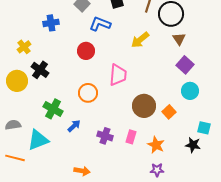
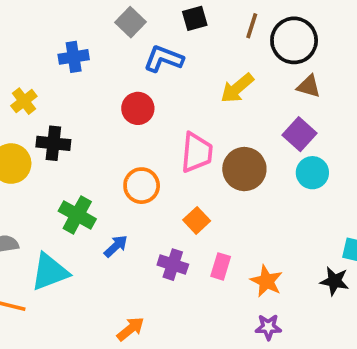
brown triangle: (179, 39) -> (309, 86), turned -40
purple square: (185, 65) -> (300, 134), moved
black cross: (40, 70) -> (53, 143), turned -30
cyan circle: (190, 91) -> (312, 173), moved
brown circle: (144, 106) -> (244, 169), moved
orange square: (169, 112) -> (197, 220), moved
orange arrow: (82, 171) -> (131, 329), turned -49

